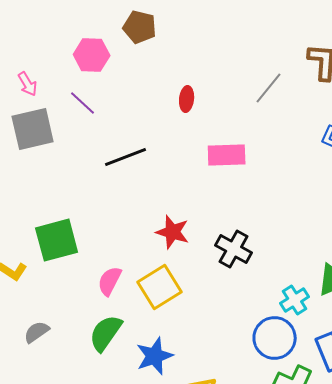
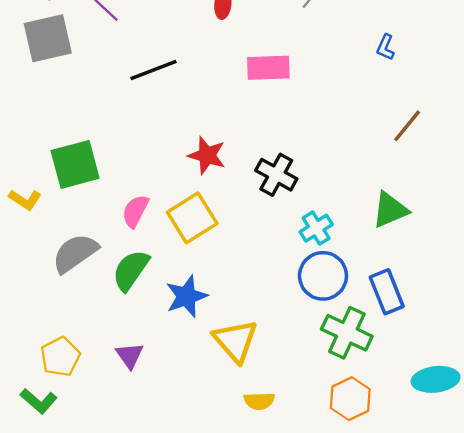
cyan cross: (295, 300) -> (316, 228), moved
gray semicircle: (37, 332) -> (75, 253), moved, size x1.6

